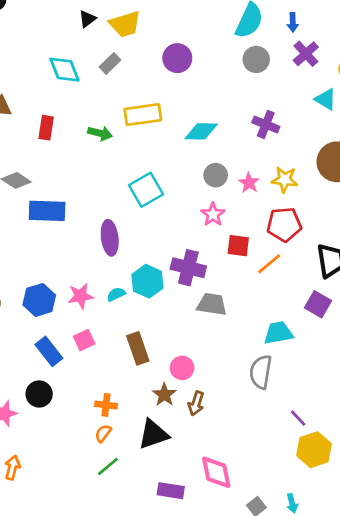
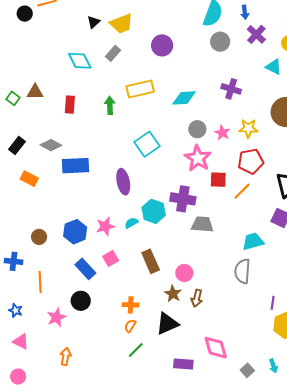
green arrow: (100, 133) -> (110, 105), turned -102
pink star: (213, 214) -> (198, 158), size x1.5
purple line: (298, 418) -> (273, 303), turned 56

